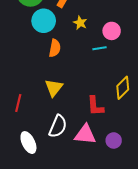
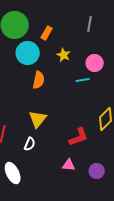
red L-shape: (95, 106) -> (79, 137), turned -105
white semicircle: (58, 126) -> (30, 144), moved, size x0.6
pink triangle: (85, 134) -> (69, 165), size x0.6

